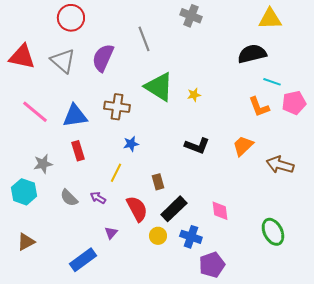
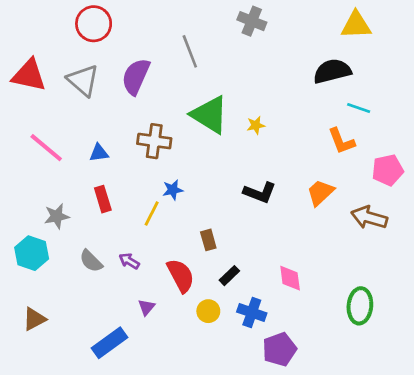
pink pentagon: (294, 103) -> (388, 170), moved
blue triangle: (75, 116) -> (99, 153), size x0.6
yellow line: (116, 173) -> (152, 214), moved
black rectangle: (174, 209) -> (229, 276), size x0.6
green ellipse: (273, 232) -> (360, 306), turned 32

